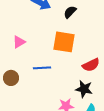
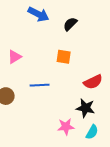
orange square: (64, 42) -> (64, 57), size x0.6

